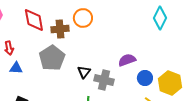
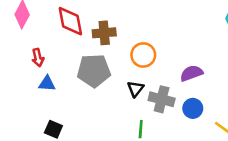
orange circle: (83, 18) -> (143, 55), moved
gray pentagon: (52, 58) -> (94, 71), turned 30
blue circle: (145, 78) -> (193, 108), moved

